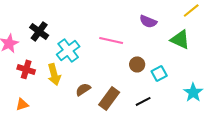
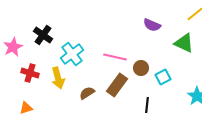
pink line: (111, 40) -> (115, 57), moved
brown rectangle: (109, 98) -> (117, 85), moved
black line: (143, 101) -> (147, 105), turned -56

